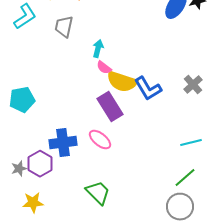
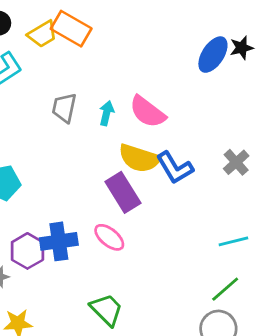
gray trapezoid: (64, 27) -> (64, 108), moved
pink semicircle: (104, 68) -> (147, 112), moved, size x1.8
purple hexagon: (40, 164) -> (27, 251), moved

